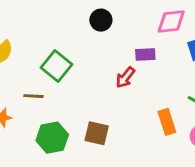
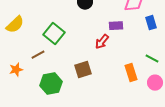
brown line: (34, 96) -> (38, 55), turned -32
brown square: (97, 133) -> (83, 70), moved, turned -30

